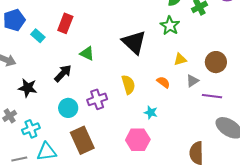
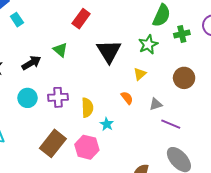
red rectangle: (65, 23) -> (81, 19), moved
yellow triangle: (180, 59) -> (140, 74), moved, turned -40
brown circle: (216, 62) -> (184, 78), moved
yellow semicircle: (128, 85) -> (87, 108), moved
brown rectangle: (82, 140) -> (53, 143), moved, turned 48

